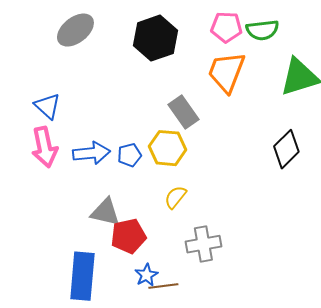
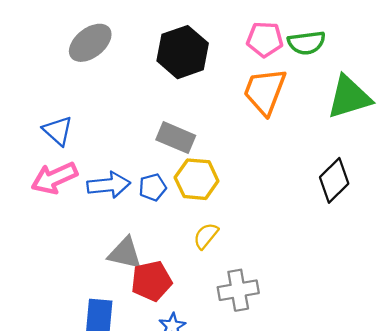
gray rectangle: (183, 112) -> (176, 138), moved, turned -32
pink arrow: (44, 147) -> (54, 178), turned 78

